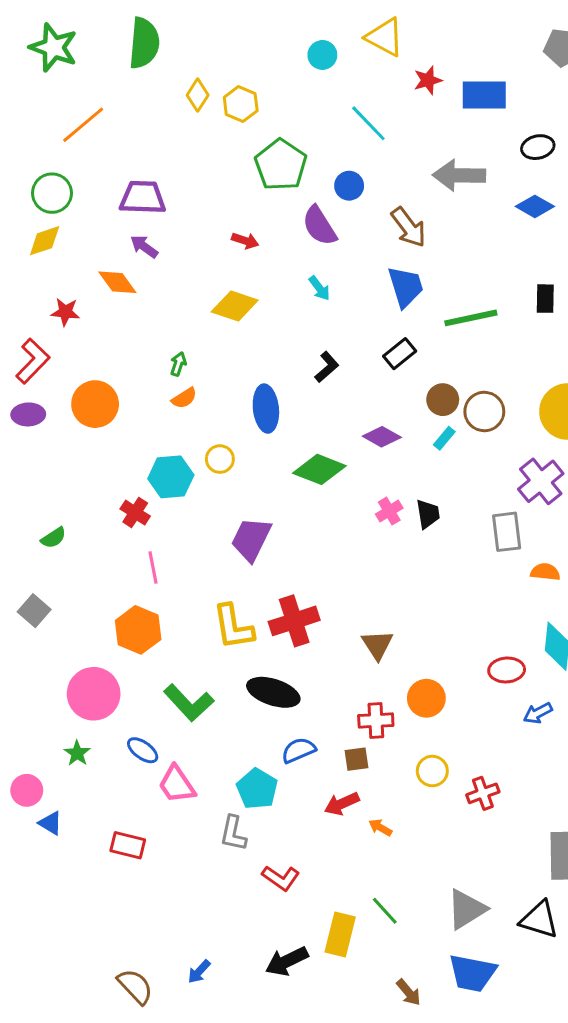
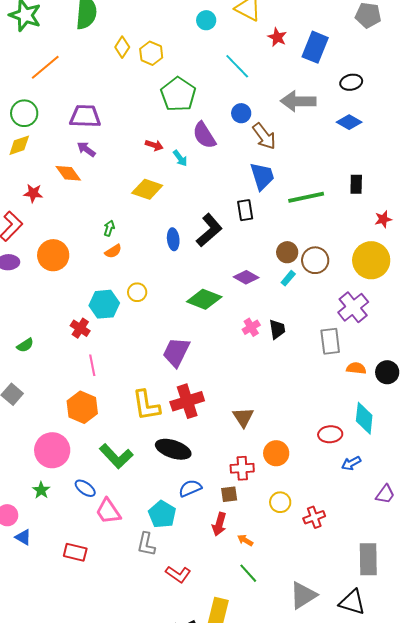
red star: (428, 80) -> (277, 37), turned -30
blue rectangle: (484, 95) -> (315, 47), turned -68
blue circle: (349, 186) -> (241, 113), moved
cyan arrow: (319, 288) -> (180, 158), moved
black rectangle: (400, 354) -> (245, 210), moved, turned -60
black L-shape: (327, 367) -> (209, 230), size x1.6
blue ellipse: (266, 409) -> (173, 239), moved, size x0.7
purple trapezoid: (251, 539) -> (176, 352), moved
red arrow: (342, 804) -> (219, 524), turned -50
green line: (385, 911) -> (248, 573), moved

